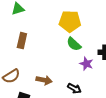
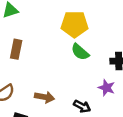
purple star: (86, 64) -> (107, 88), moved

